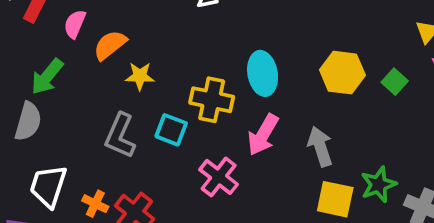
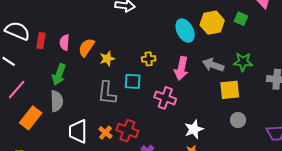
cyan ellipse: (263, 73) -> (185, 31), moved
yellow cross: (212, 100) -> (149, 59), size x0.6
gray arrow: (320, 147) -> (213, 65), turned -35
green star: (379, 184) -> (243, 62), moved, turned -30
orange cross: (95, 204) -> (105, 133), turned 32

